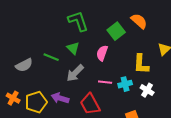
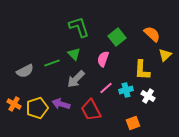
orange semicircle: (139, 21) -> (152, 34), moved
green line: (51, 57) -> (52, 63), turned -42
pink line: (105, 82) -> (106, 88), turned -48

